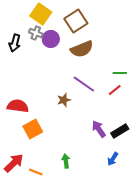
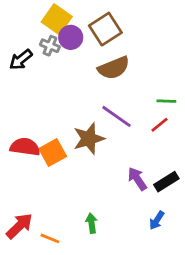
purple circle: (51, 39) -> (71, 37), moved
black arrow: (15, 43) -> (21, 60), turned 36
brown star: (64, 100) -> (89, 139), size x1.6
orange square: (33, 129) -> (53, 152), moved

